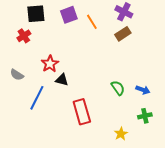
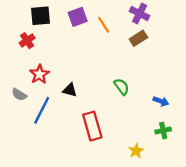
red star: (50, 64) -> (39, 74), moved
gray semicircle: (17, 75) -> (19, 95), moved
green semicircle: (118, 88) -> (122, 87), moved

